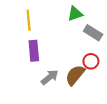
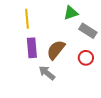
brown semicircle: (75, 75) -> (56, 50), moved
gray arrow: (50, 77) -> (47, 73), turned -102

